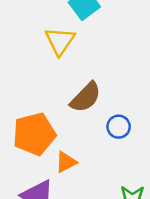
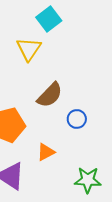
orange triangle: (66, 162) -> (46, 152), moved

